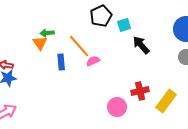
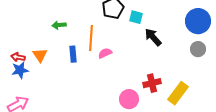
cyan square: (124, 25) -> (136, 17), turned 32
orange triangle: (40, 43) -> (40, 55), moved
orange line: (79, 46) -> (91, 38), turned 45

